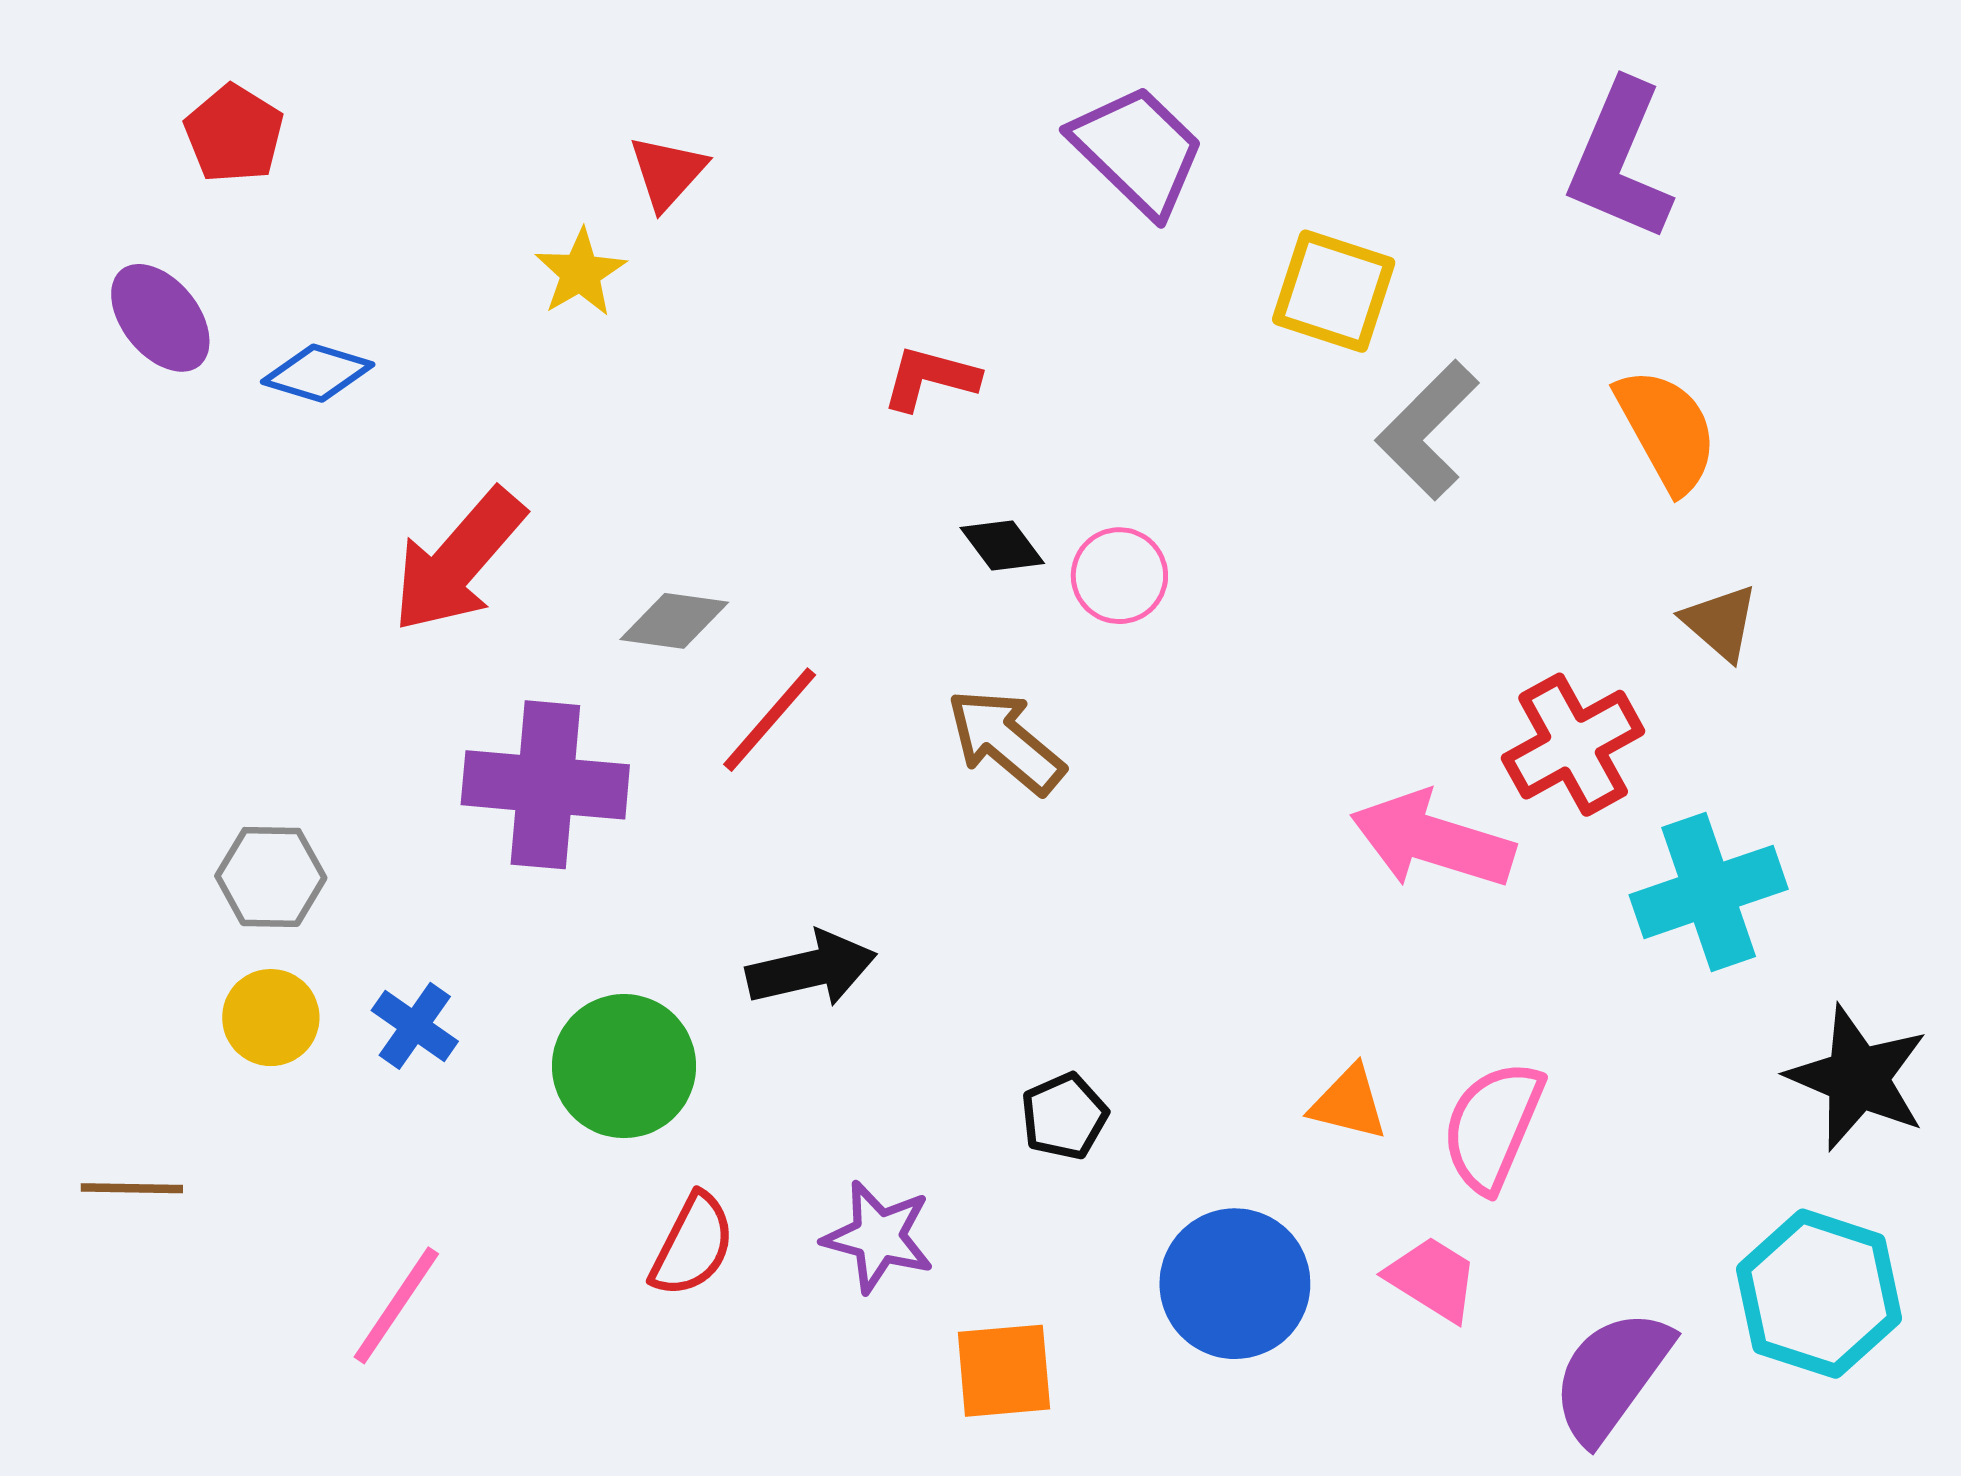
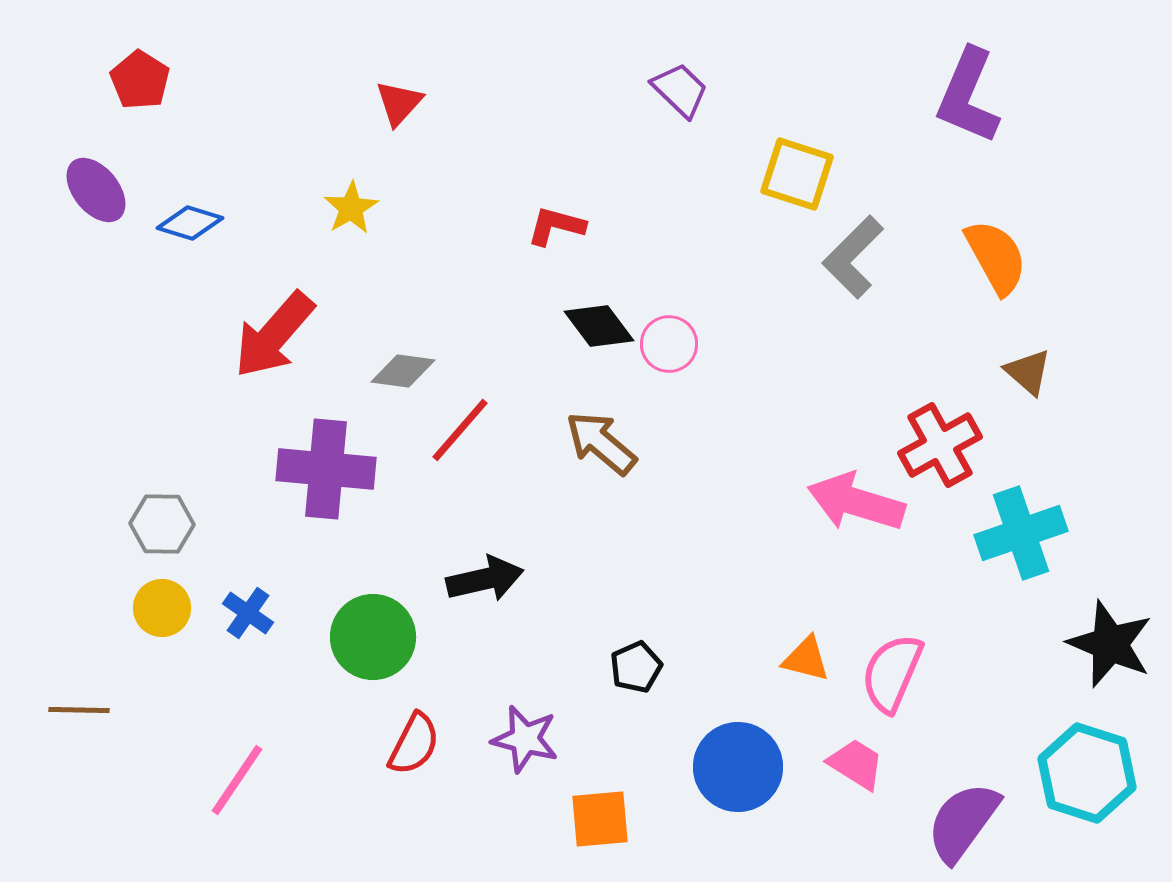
purple trapezoid: (1138, 150) -> (680, 90), size x0.7
yellow star: (580, 273) -> (351, 208), moved
black diamond: (1002, 546) -> (599, 326), size x1.4

